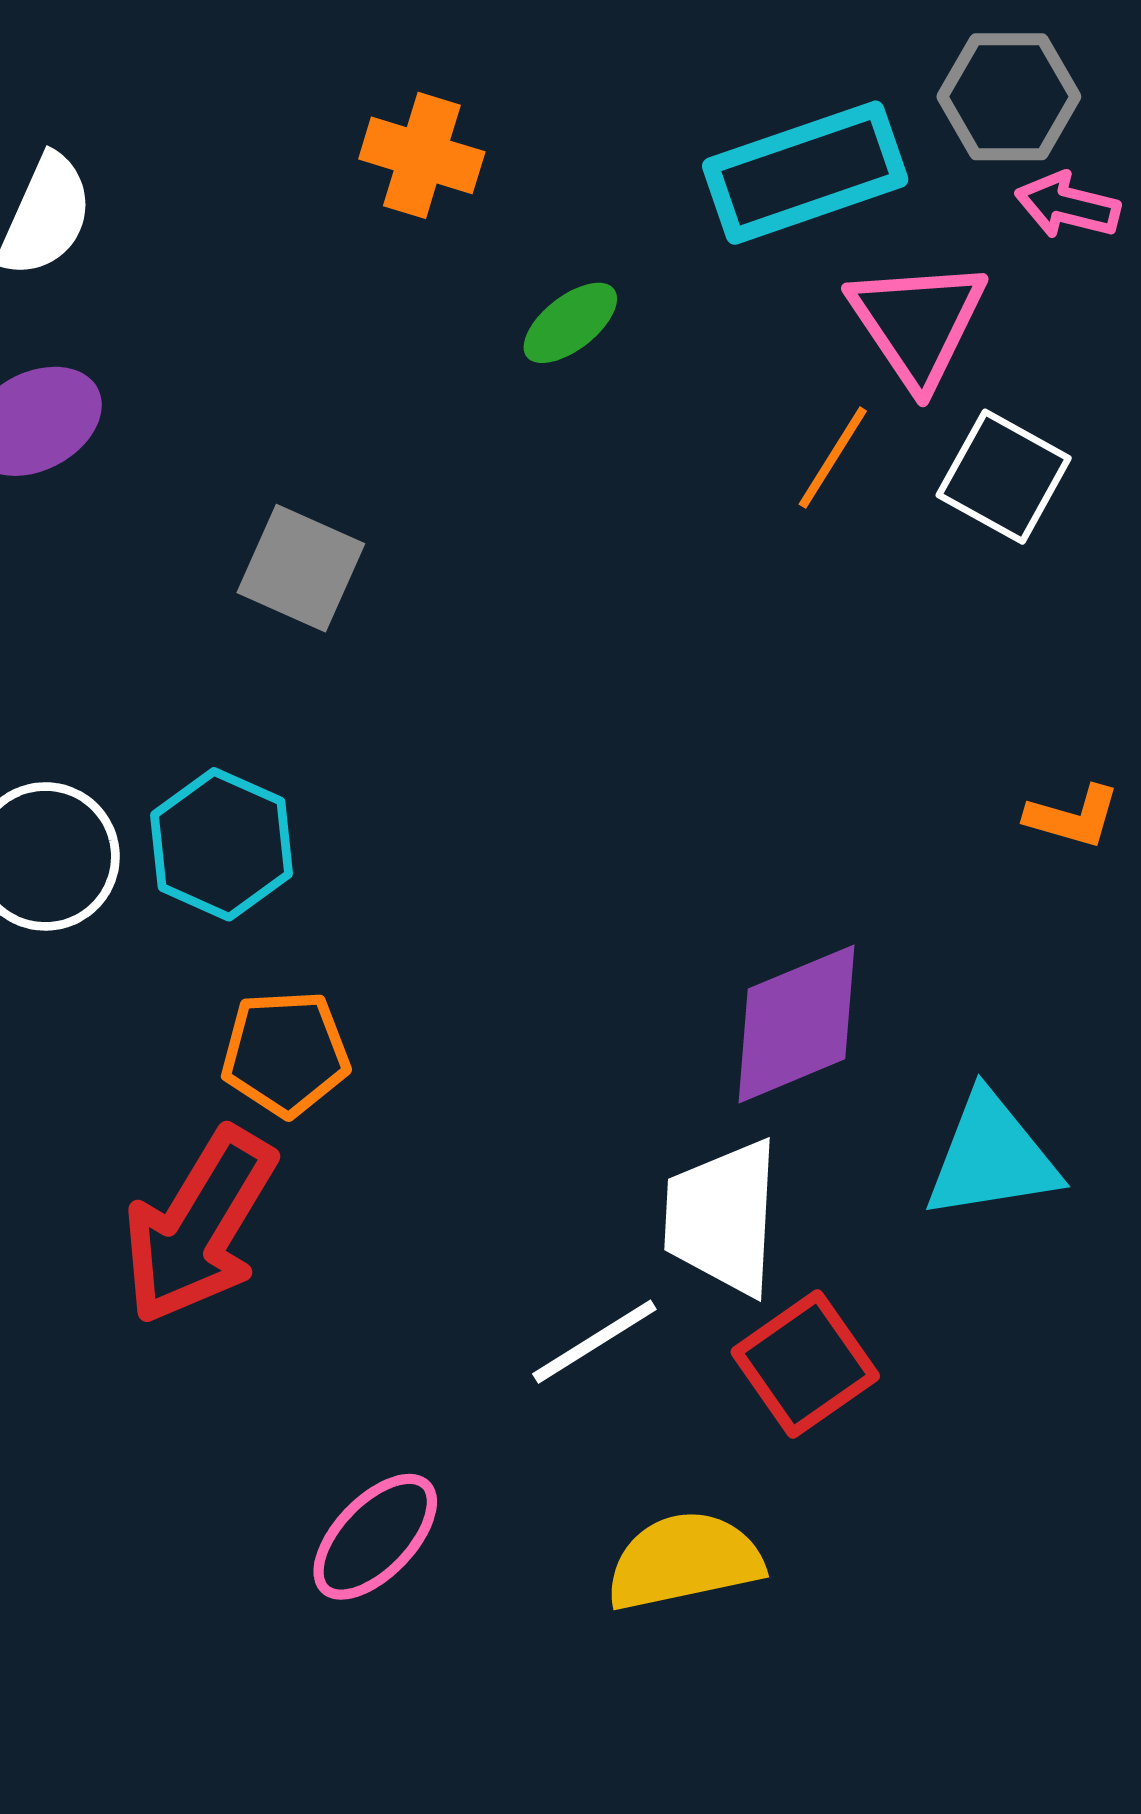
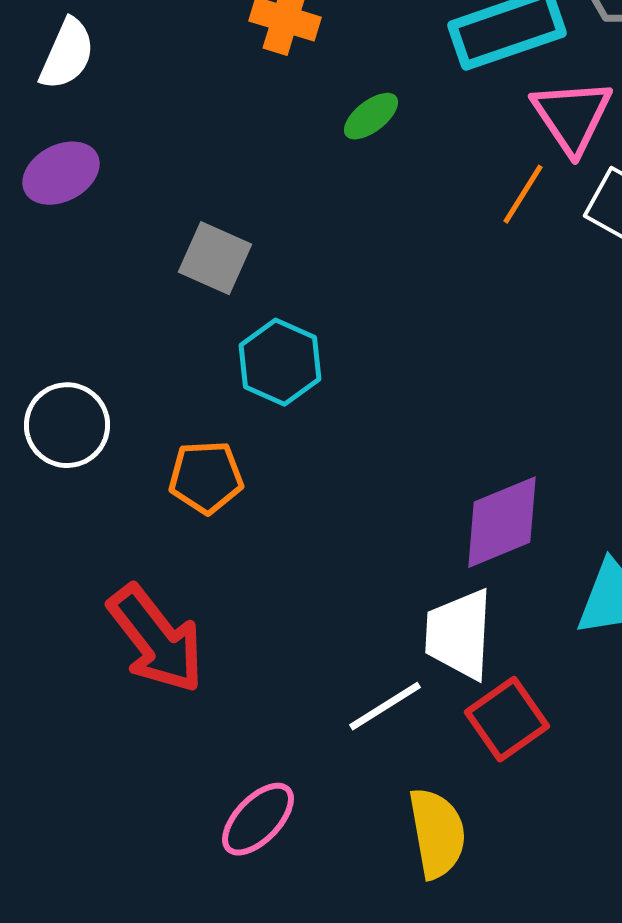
cyan hexagon: (222, 844) -> (280, 362), moved
orange pentagon: (285, 1053) -> (206, 477), moved
red arrow: (199, 1226) -> (156, 639), turned -69
yellow semicircle: (684, 1561) -> (437, 833), turned 92

